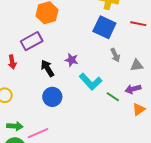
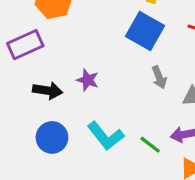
black arrow: (47, 68) -> (48, 91), turned 126
cyan L-shape: (91, 82) -> (106, 136), moved

